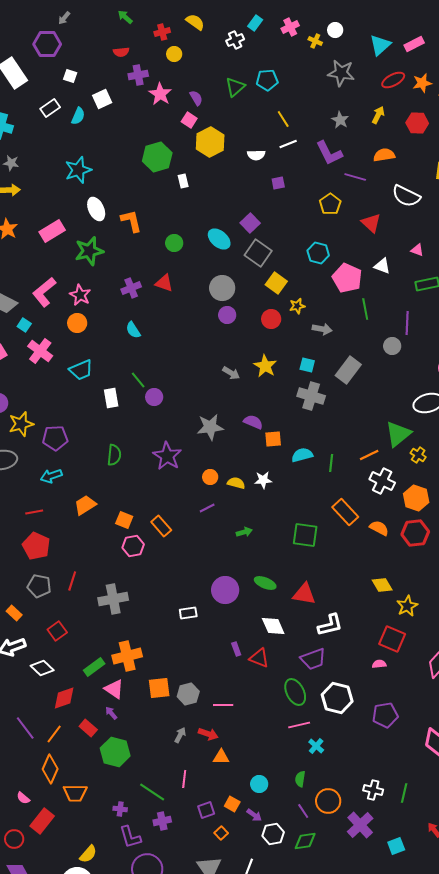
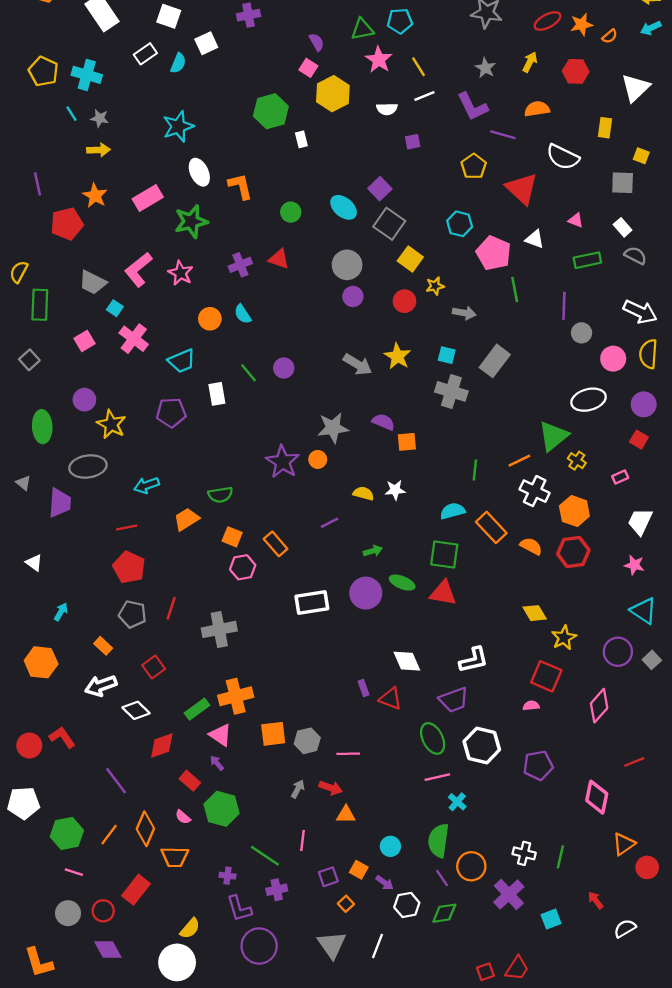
white square: (70, 76) -> (169, 16), size x1.5
green triangle: (235, 87) -> (362, 29), turned 30
pink star: (160, 94) -> (379, 60), moved
red triangle: (371, 223) -> (522, 189), size x1.4
orange circle: (77, 323) -> (210, 319), moved
gray circle: (392, 346) -> (582, 333), moved
gray arrow: (231, 373) -> (358, 364), size x1.4
purple circle: (154, 397) -> (284, 368), moved
yellow star: (21, 424) -> (111, 424), turned -30
purple pentagon: (55, 438) -> (171, 413), moved
green semicircle: (114, 455) -> (220, 495), moved, turned 75
cyan semicircle: (302, 455) -> (453, 511), moved
orange circle: (210, 477) -> (318, 459), moved
green ellipse: (265, 583) -> (402, 583), moved
purple circle: (225, 590) -> (366, 593), moved
red triangle: (304, 594) -> (443, 593), moved
white rectangle: (188, 613) -> (312, 602), moved, size x1.6
orange line: (54, 734) -> (109, 835), moved
green semicircle: (300, 779) -> (438, 840), size x1.8
pink semicircle: (23, 798) -> (183, 817), moved

